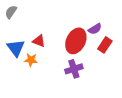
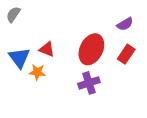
purple semicircle: (95, 29) -> (125, 24), moved

